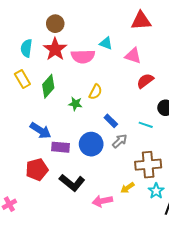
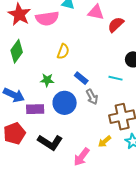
red semicircle: (145, 81) -> (116, 25), moved
green star: (75, 104) -> (47, 80), moved
gray arrow: (120, 141) -> (92, 97), turned 112
pink arrow: (102, 201) -> (82, 157), turned -36

